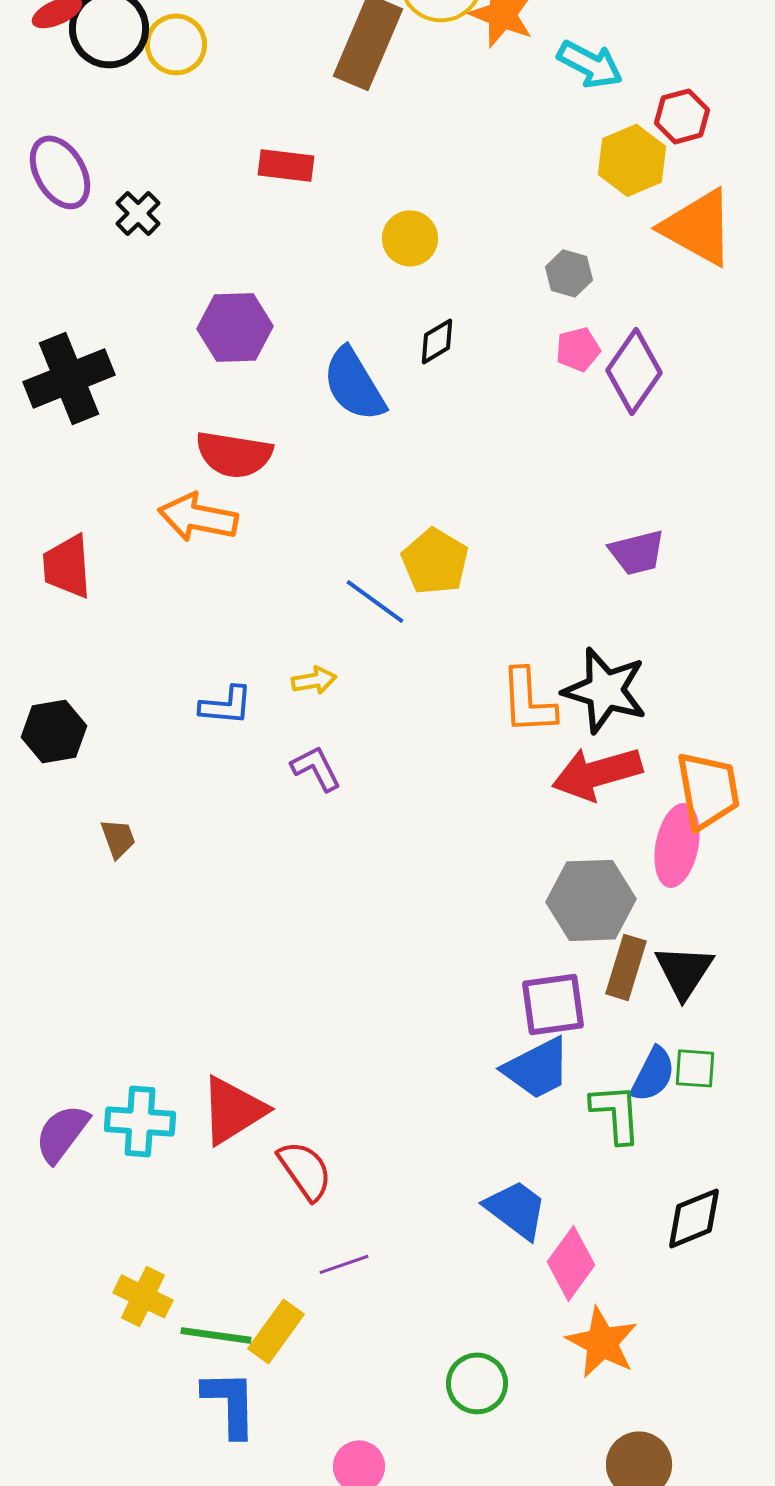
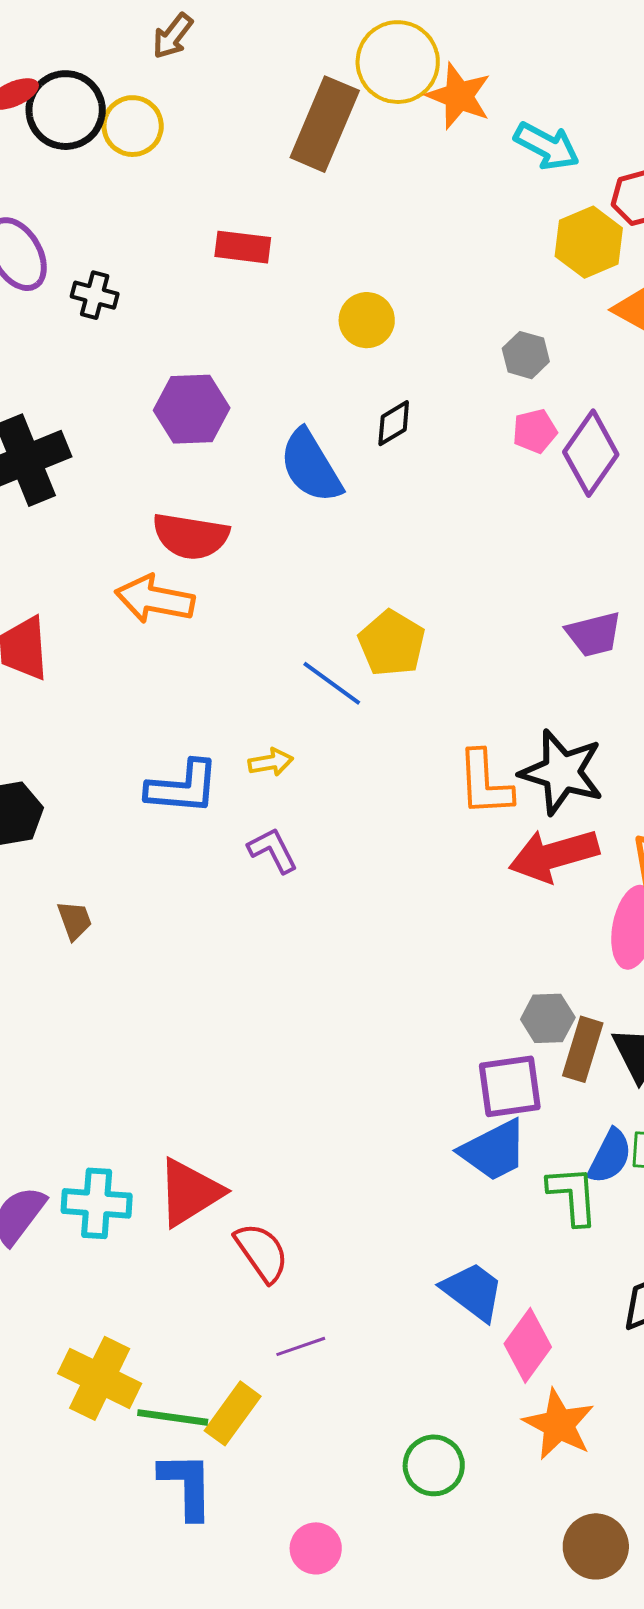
black cross: (138, 213) -> (95, 295), turned -30
blue L-shape: (226, 705) -> (183, 787), size x1.4
gray hexagon: (591, 900) -> (548, 1018), moved, size x0.6
yellow cross: (143, 1296) -> (100, 1378), size x1.4

